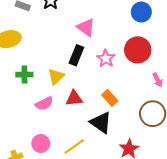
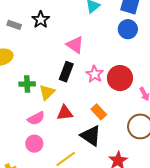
red circle: (138, 50) -> (120, 78), moved
green cross: (24, 75) -> (27, 84), moved
pink circle: (41, 143) -> (34, 144), moved

